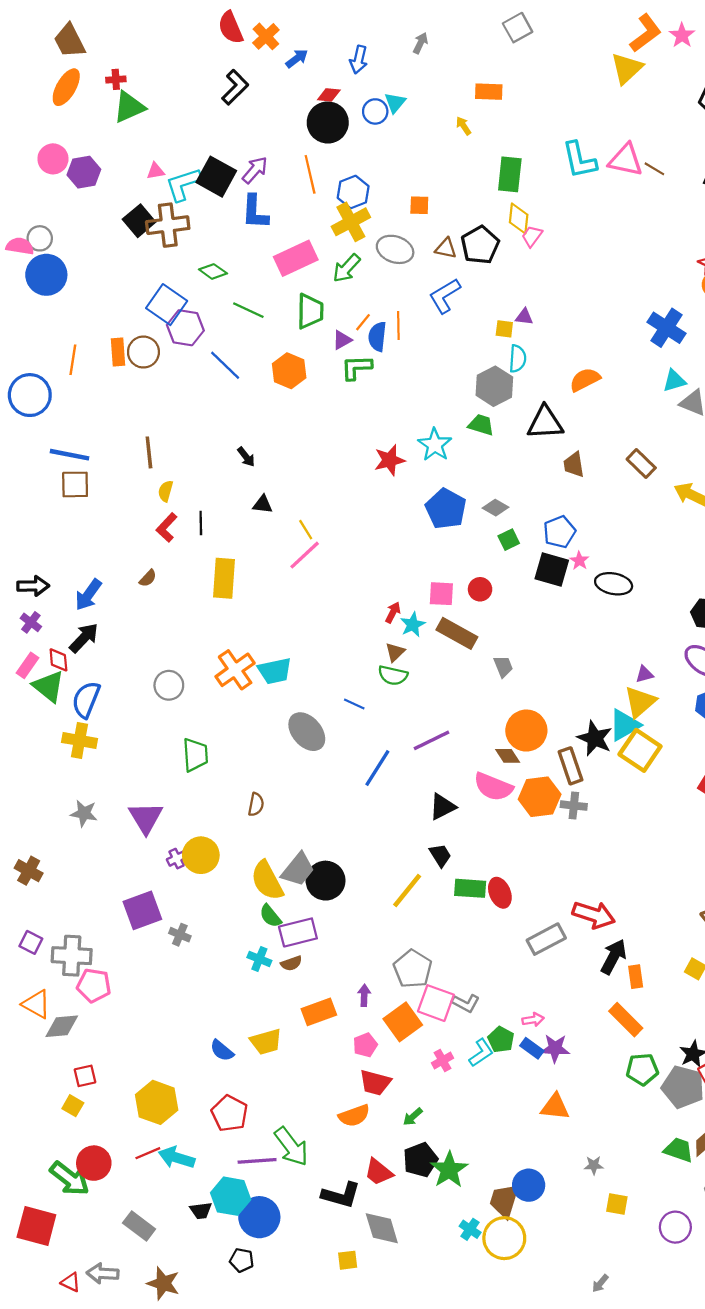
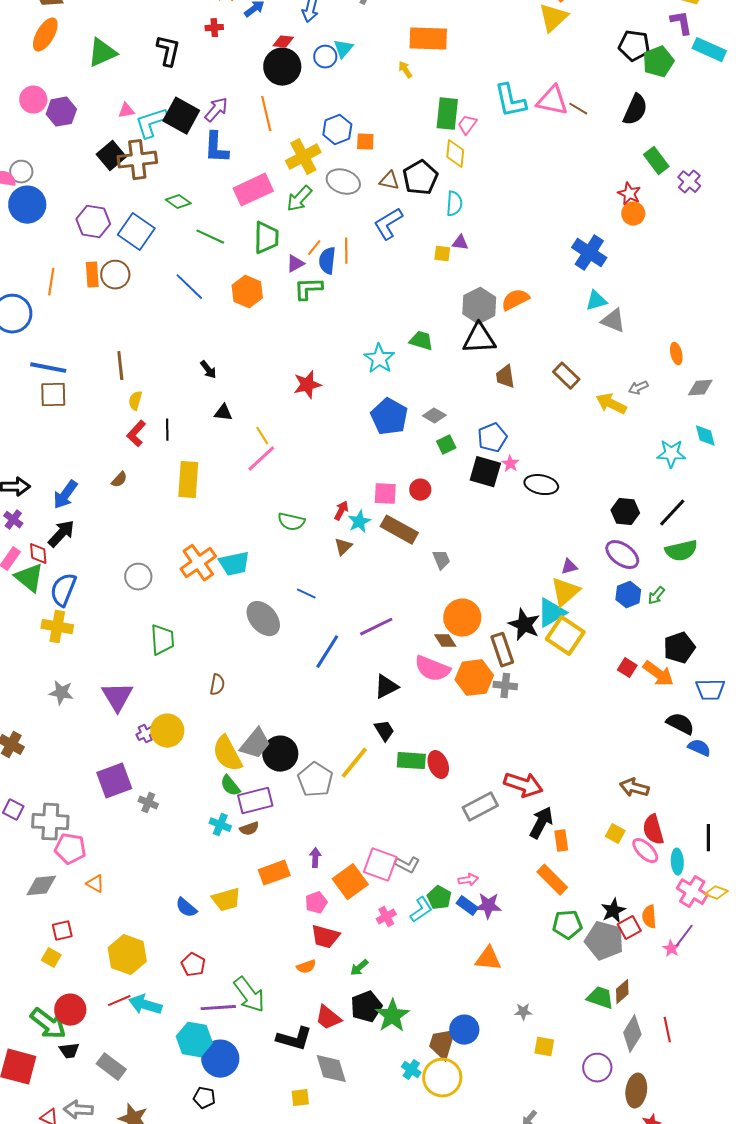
red cross: (116, 79) -> (214, 28), moved
black L-shape: (235, 87) -> (168, 51), moved, turned -32
orange rectangle: (489, 92) -> (428, 39), size x1.5
blue hexagon: (353, 192) -> (337, 130), moved
pink trapezoid: (532, 236) -> (467, 125), moved
purple hexagon: (185, 328) -> (93, 222), moved
cyan semicircle: (518, 359) -> (454, 204), moved
gray hexagon: (494, 386) -> (479, 306), moved
red star: (390, 460) -> (307, 385), moved
green semicircle: (393, 675) -> (291, 522), moved
gray pentagon: (413, 969) -> (315, 780), moved
orange triangle: (36, 1004) -> (95, 884), moved, size x0.7
red pentagon: (230, 1113) -> (193, 965), size x0.7
orange semicircle: (354, 1116) -> (306, 967), size x0.7
black trapezoid: (201, 1211) -> (69, 1051), moved

